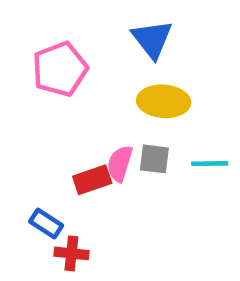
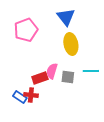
yellow ellipse: (164, 101) -> (71, 44), turned 75
gray square: (154, 159) -> (68, 77), moved
red cross: (71, 253) -> (31, 95), moved

